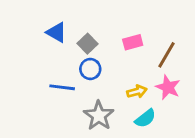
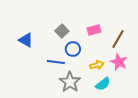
blue triangle: (56, 32) -> (26, 40), moved
blue circle: (90, 69) -> (73, 49), moved
blue line: (62, 87) -> (56, 62), moved

